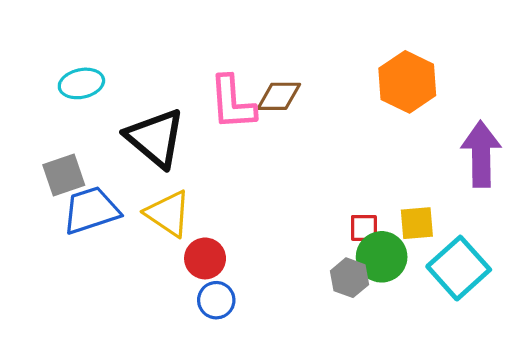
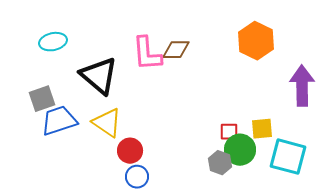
cyan square: (459, 268) -> (288, 157), turned -33

